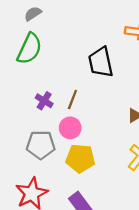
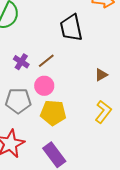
brown line: (72, 100) -> (46, 61), turned 30

